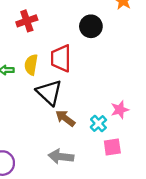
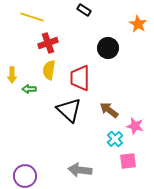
yellow semicircle: (31, 65) -> (49, 70), moved
pink star: (120, 110) -> (135, 126), turned 30
brown arrow: (65, 118) -> (109, 110), moved

